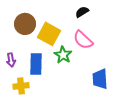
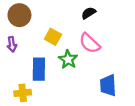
brown circle: (25, 24) -> (19, 15), moved
yellow square: (49, 34) -> (53, 37), size x0.7
purple arrow: (11, 60) -> (12, 44), moved

